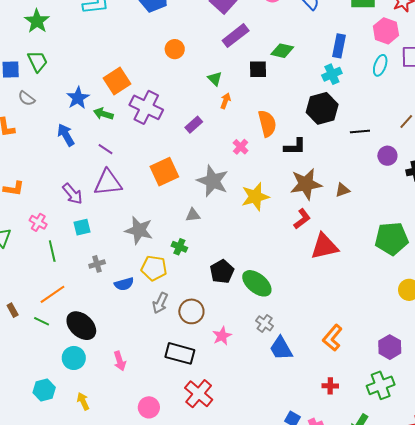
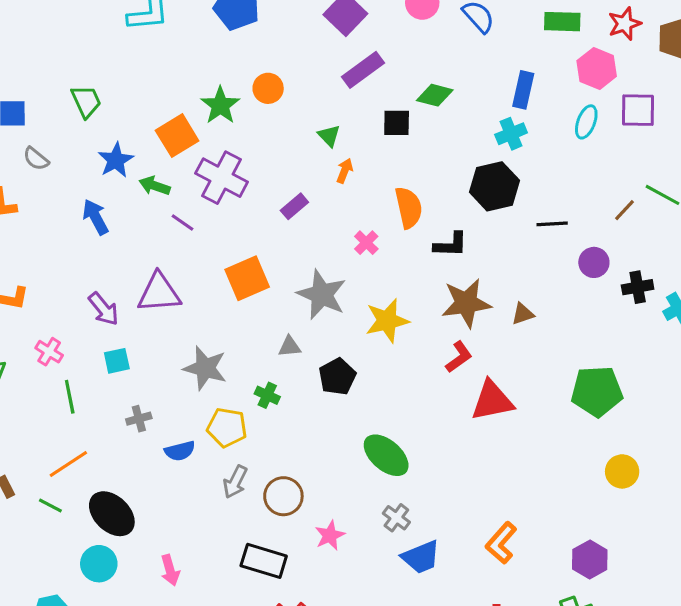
green star: (37, 21) -> (220, 105), moved
green trapezoid: (38, 61) -> (86, 101), moved
purple line: (105, 149) -> (183, 222), moved
black pentagon: (222, 271) -> (337, 377), moved
blue trapezoid: (281, 348) -> (421, 557), turned -84

